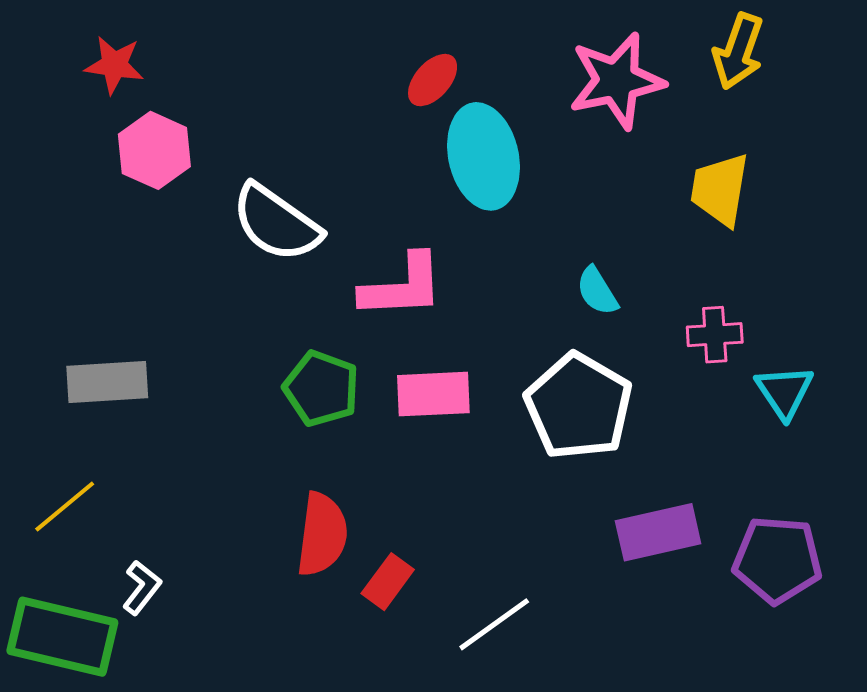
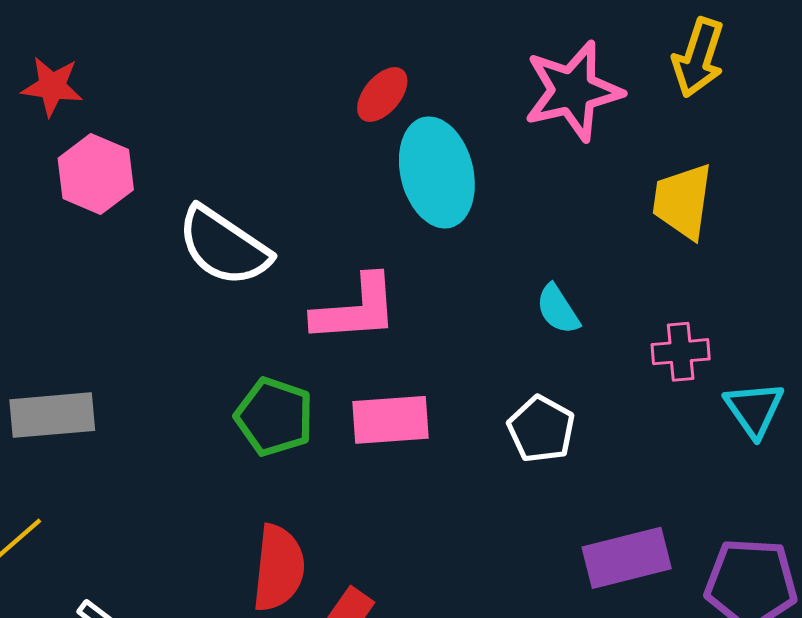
white pentagon: (579, 406) -> (541, 429), size x0.6

